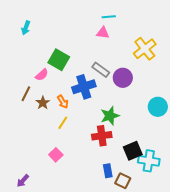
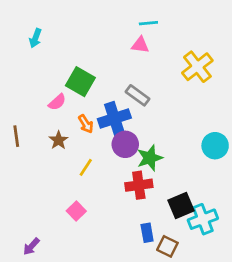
purple circle: (123, 78) -> (125, 144), moved
brown line: (26, 94) -> (16, 136), moved, turned -35
orange arrow: (63, 102) -> (86, 124), moved
cyan cross: (149, 161) -> (203, 219), turned -30

